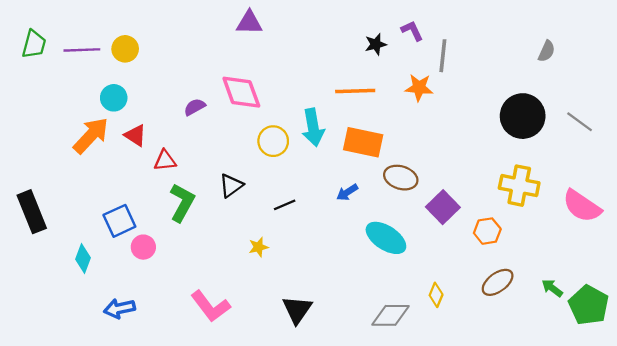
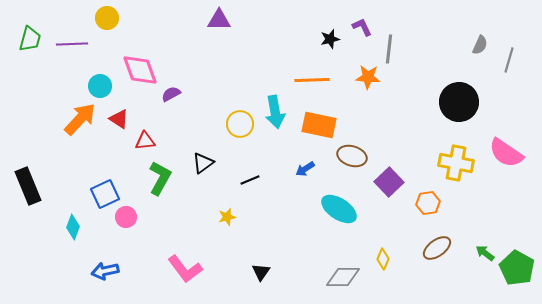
yellow circle: (125, 49) -> (107, 18), moved
pink diamond: (241, 92) -> (140, 70), moved
gray line: (580, 122) -> (509, 60), moved, turned 70
pink semicircle: (582, 206) -> (506, 153), moved
black triangle: (297, 310) -> (261, 272), size x0.7

